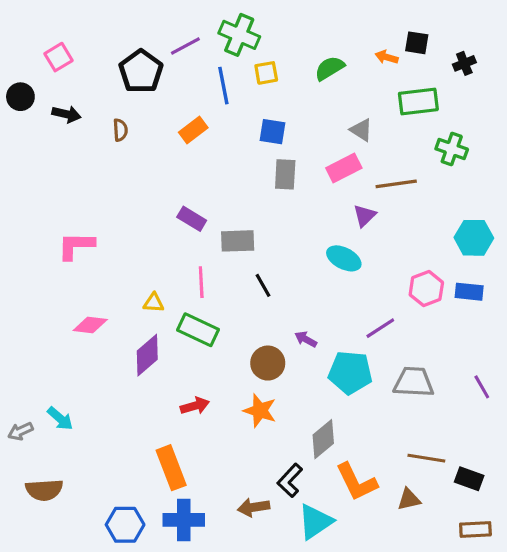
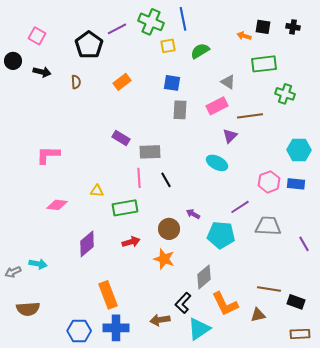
pink square: (59, 57) -> (37, 36), turned -30
black cross: (464, 63) -> (293, 27), moved, turned 32
green semicircle: (330, 68) -> (200, 51), moved
blue line: (223, 86) -> (183, 19), moved
pink line: (201, 282) -> (139, 178), moved
green rectangle: (198, 330) -> (125, 208), turned -35
purple diamond: (147, 355) -> (87, 244), moved
gray trapezoid: (414, 382) -> (268, 226), moved
red arrow: (195, 406) -> (131, 242), moved
cyan arrow: (60, 419) -> (38, 264), turned -30

